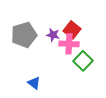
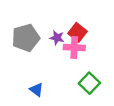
green square: (83, 61) -> (89, 83), moved

